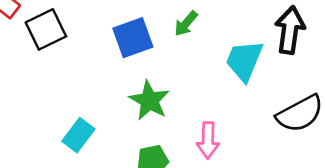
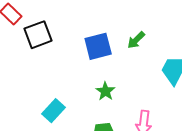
green star: (149, 101) -> (105, 91), size x0.7

